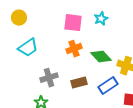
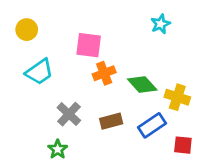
cyan star: (101, 19) -> (160, 24), moved
pink square: (73, 23) -> (89, 45), moved
gray cross: (49, 78) -> (69, 114), turned -30

